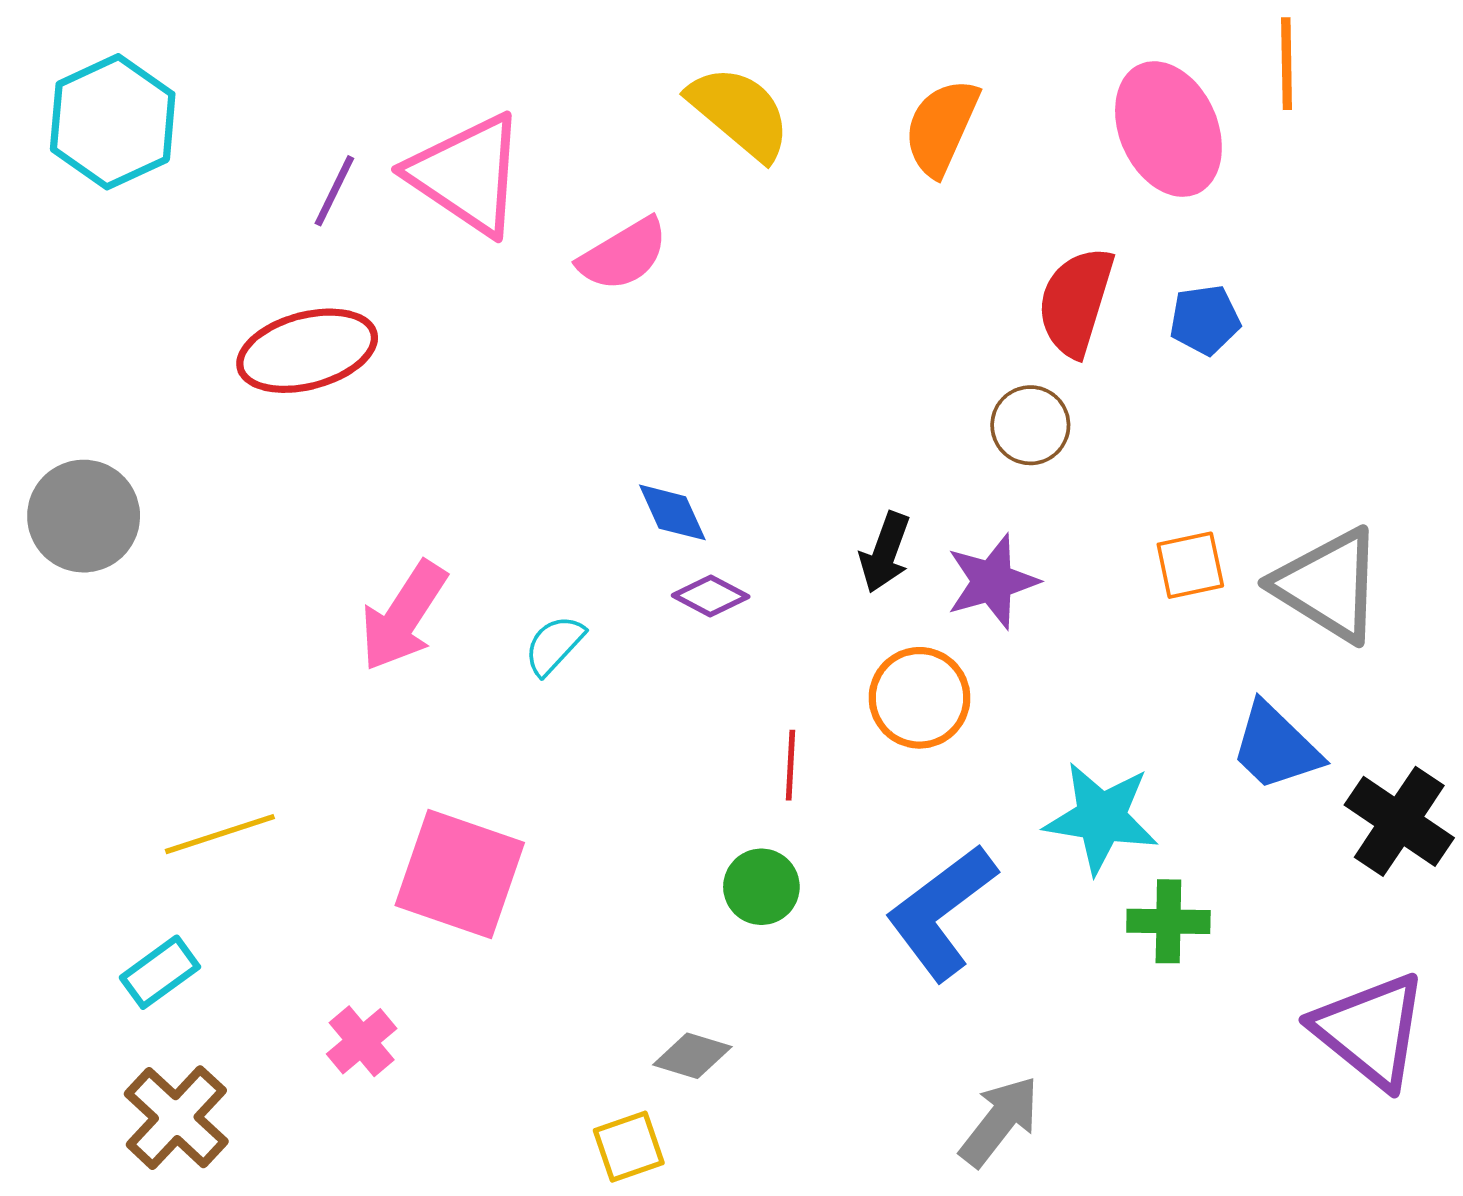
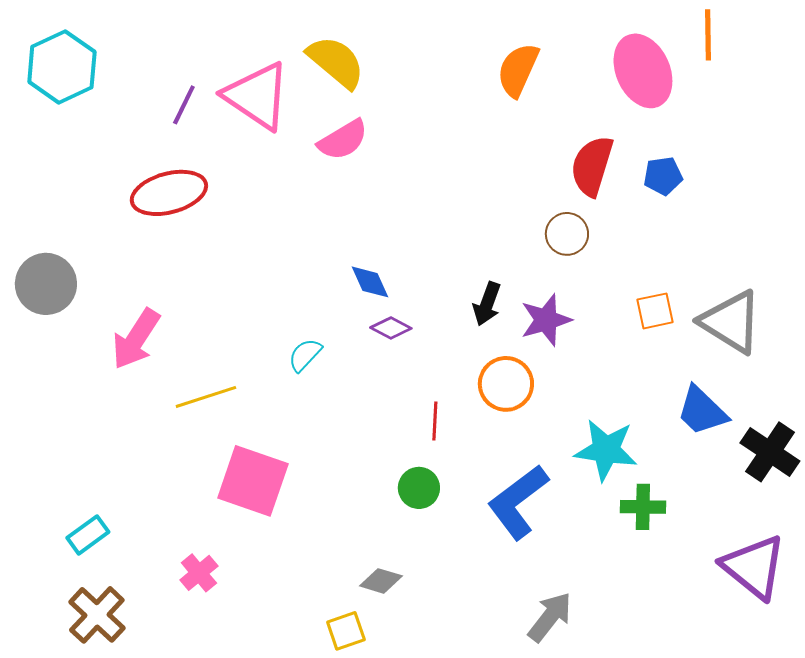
yellow semicircle: (740, 113) -> (336, 62), moved
pink arrow: (403, 616) -> (136, 339), moved
yellow line: (220, 834) -> (206, 397), moved

